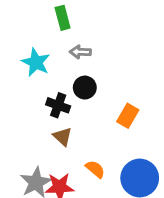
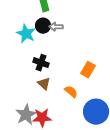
black circle: (85, 88) -> (43, 26), moved
orange semicircle: (95, 169) -> (71, 92), moved

